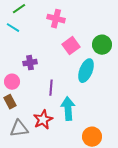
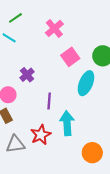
pink cross: (56, 19) -> (54, 28), turned 36
purple cross: (30, 63) -> (27, 75), turned -32

